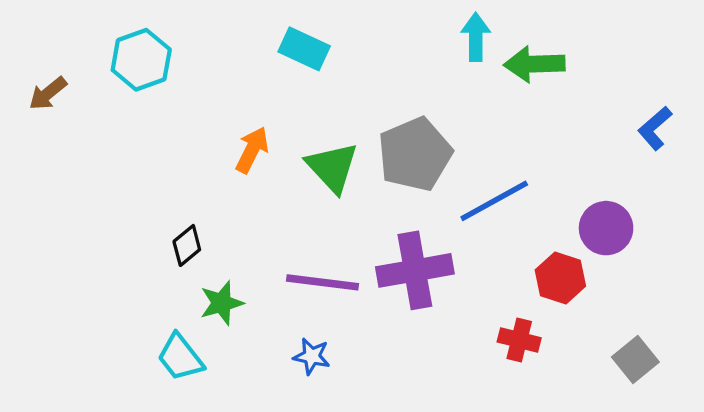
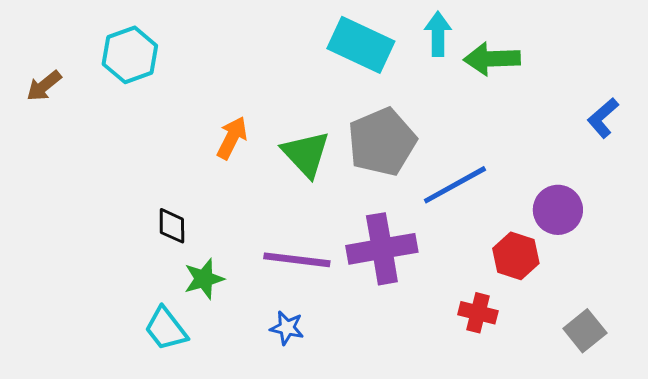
cyan rectangle: (304, 49) -> (361, 45), moved, size x1.4
black diamond: (187, 245) -> (172, 226), turned -51

